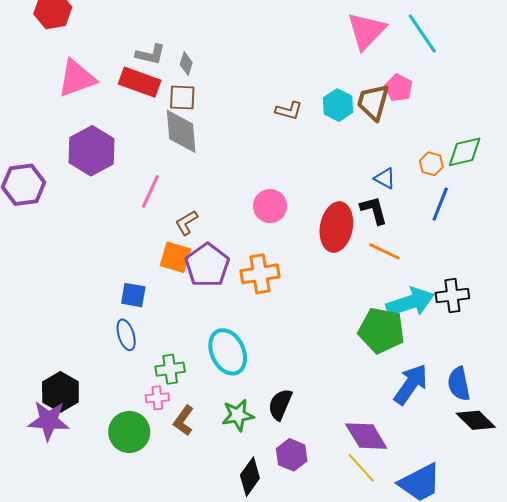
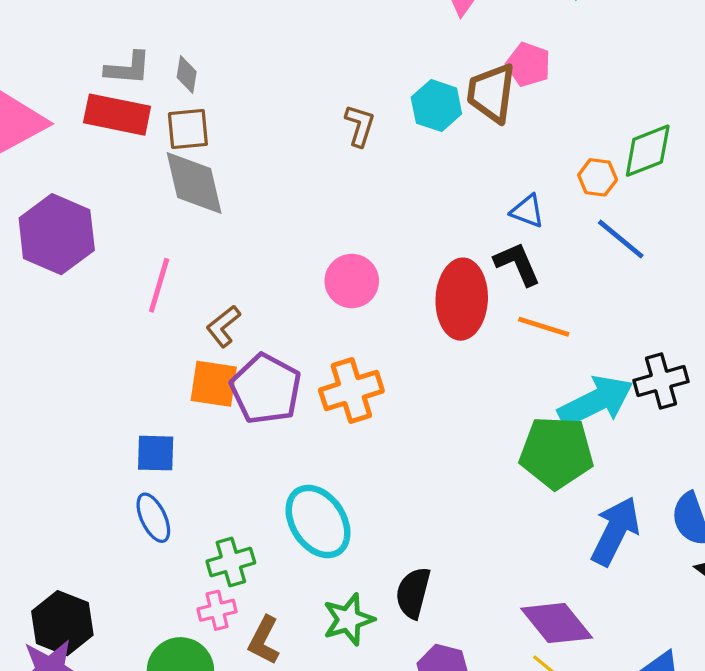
brown L-shape: (289, 111) -> (360, 126), turned -80
blue line: (440, 204) -> (621, 239), turned -64

